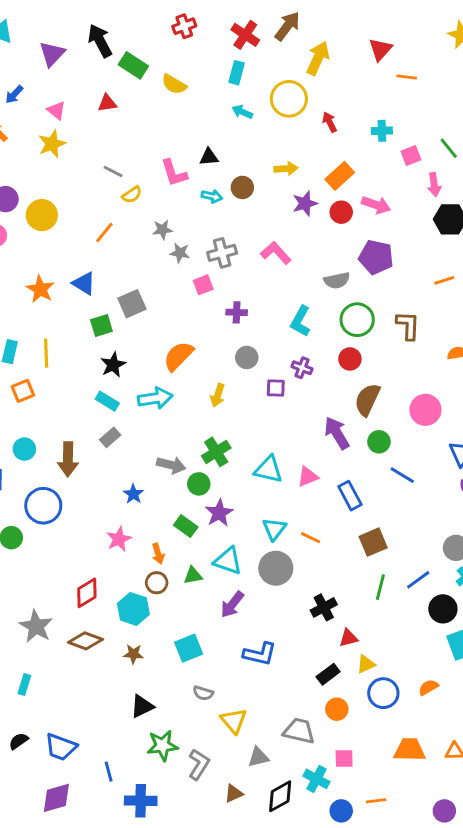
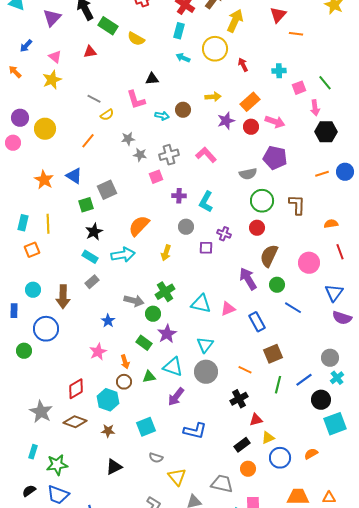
black triangle: (209, 157) -> (152, 79), moved
cyan L-shape: (300, 321) -> (206, 202), moved
orange line: (311, 538) -> (245, 370), moved
green star: (162, 745) -> (57, 465), moved

